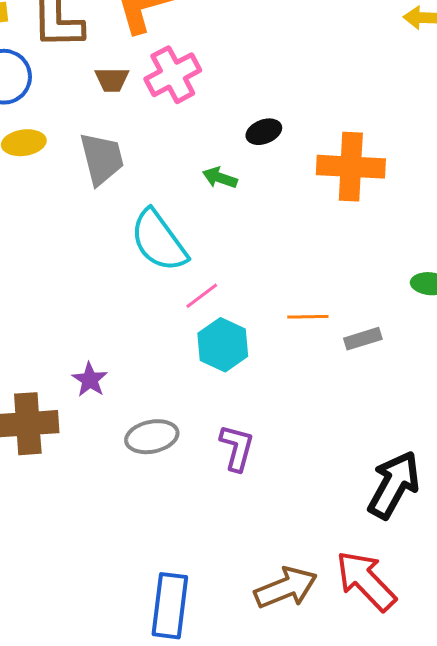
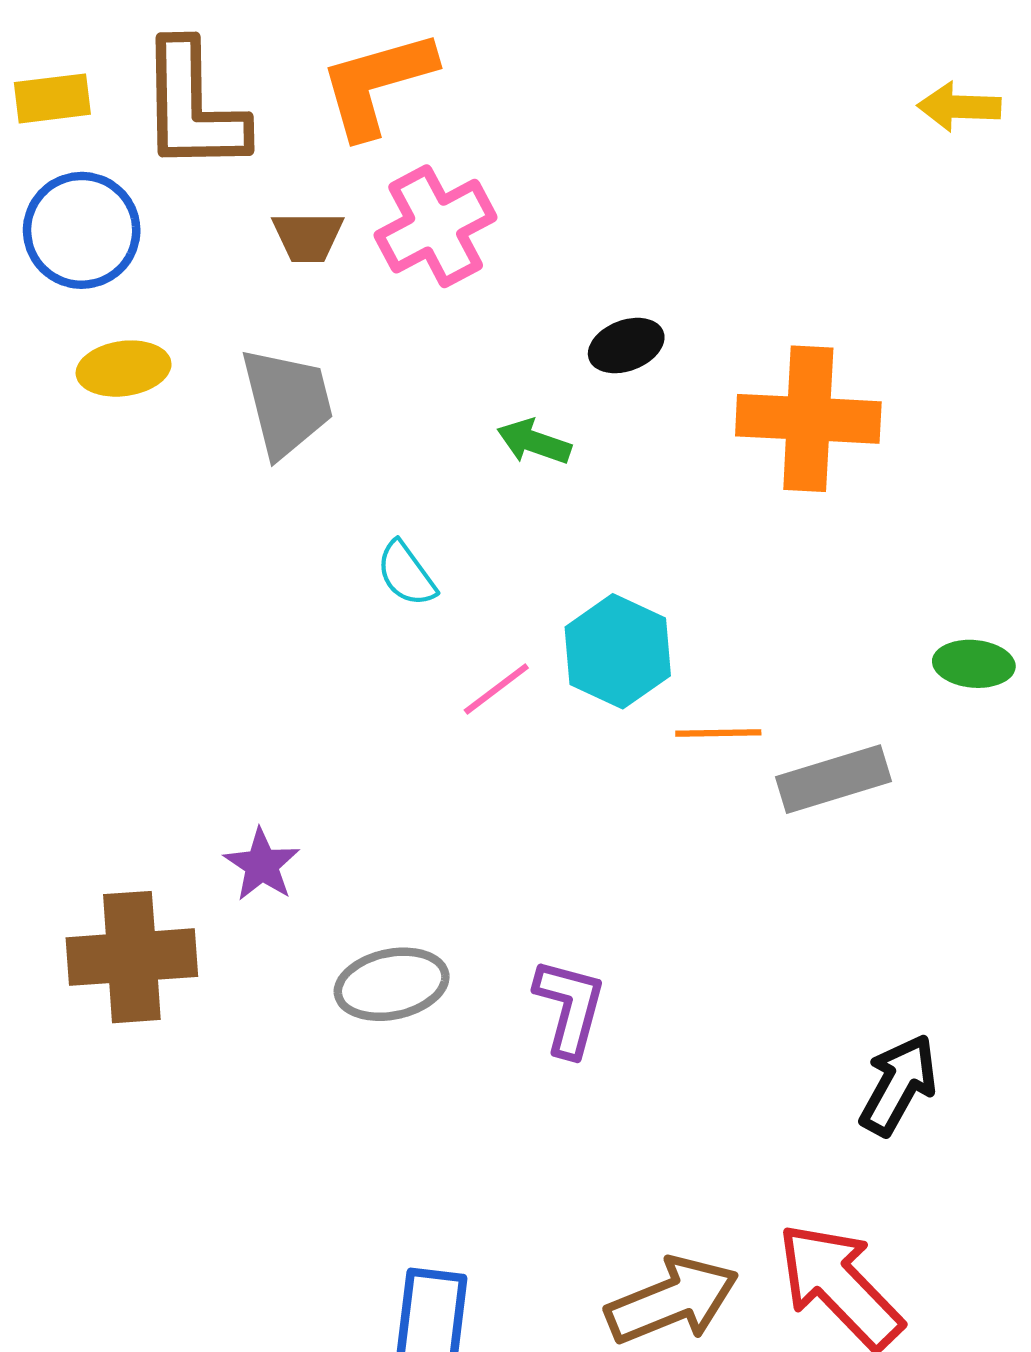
cyan semicircle: (159, 241) -> (406, 574), size x0.5
gray rectangle: (363, 339) -> (833, 779), size x1.4
cyan hexagon: (223, 345) -> (618, 651), moved
black arrow: (394, 485) -> (898, 1085), size x0.7

